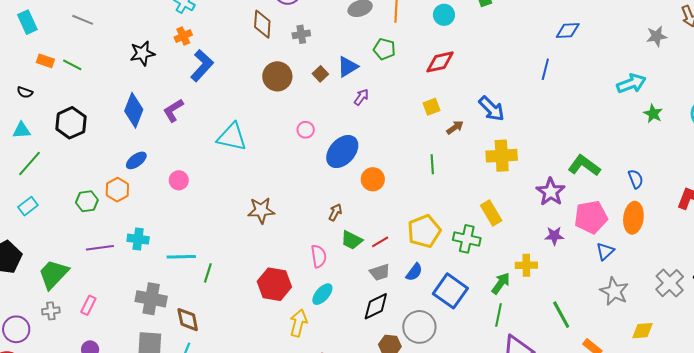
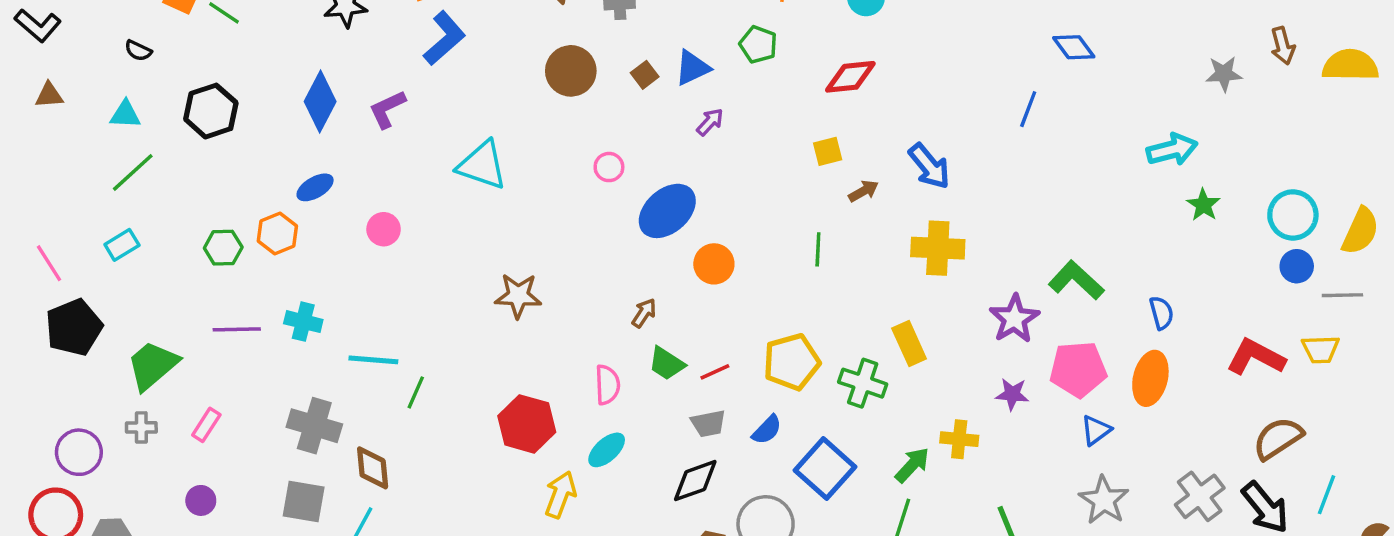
blue diamond: (568, 30) -> (1074, 47), turned 50

